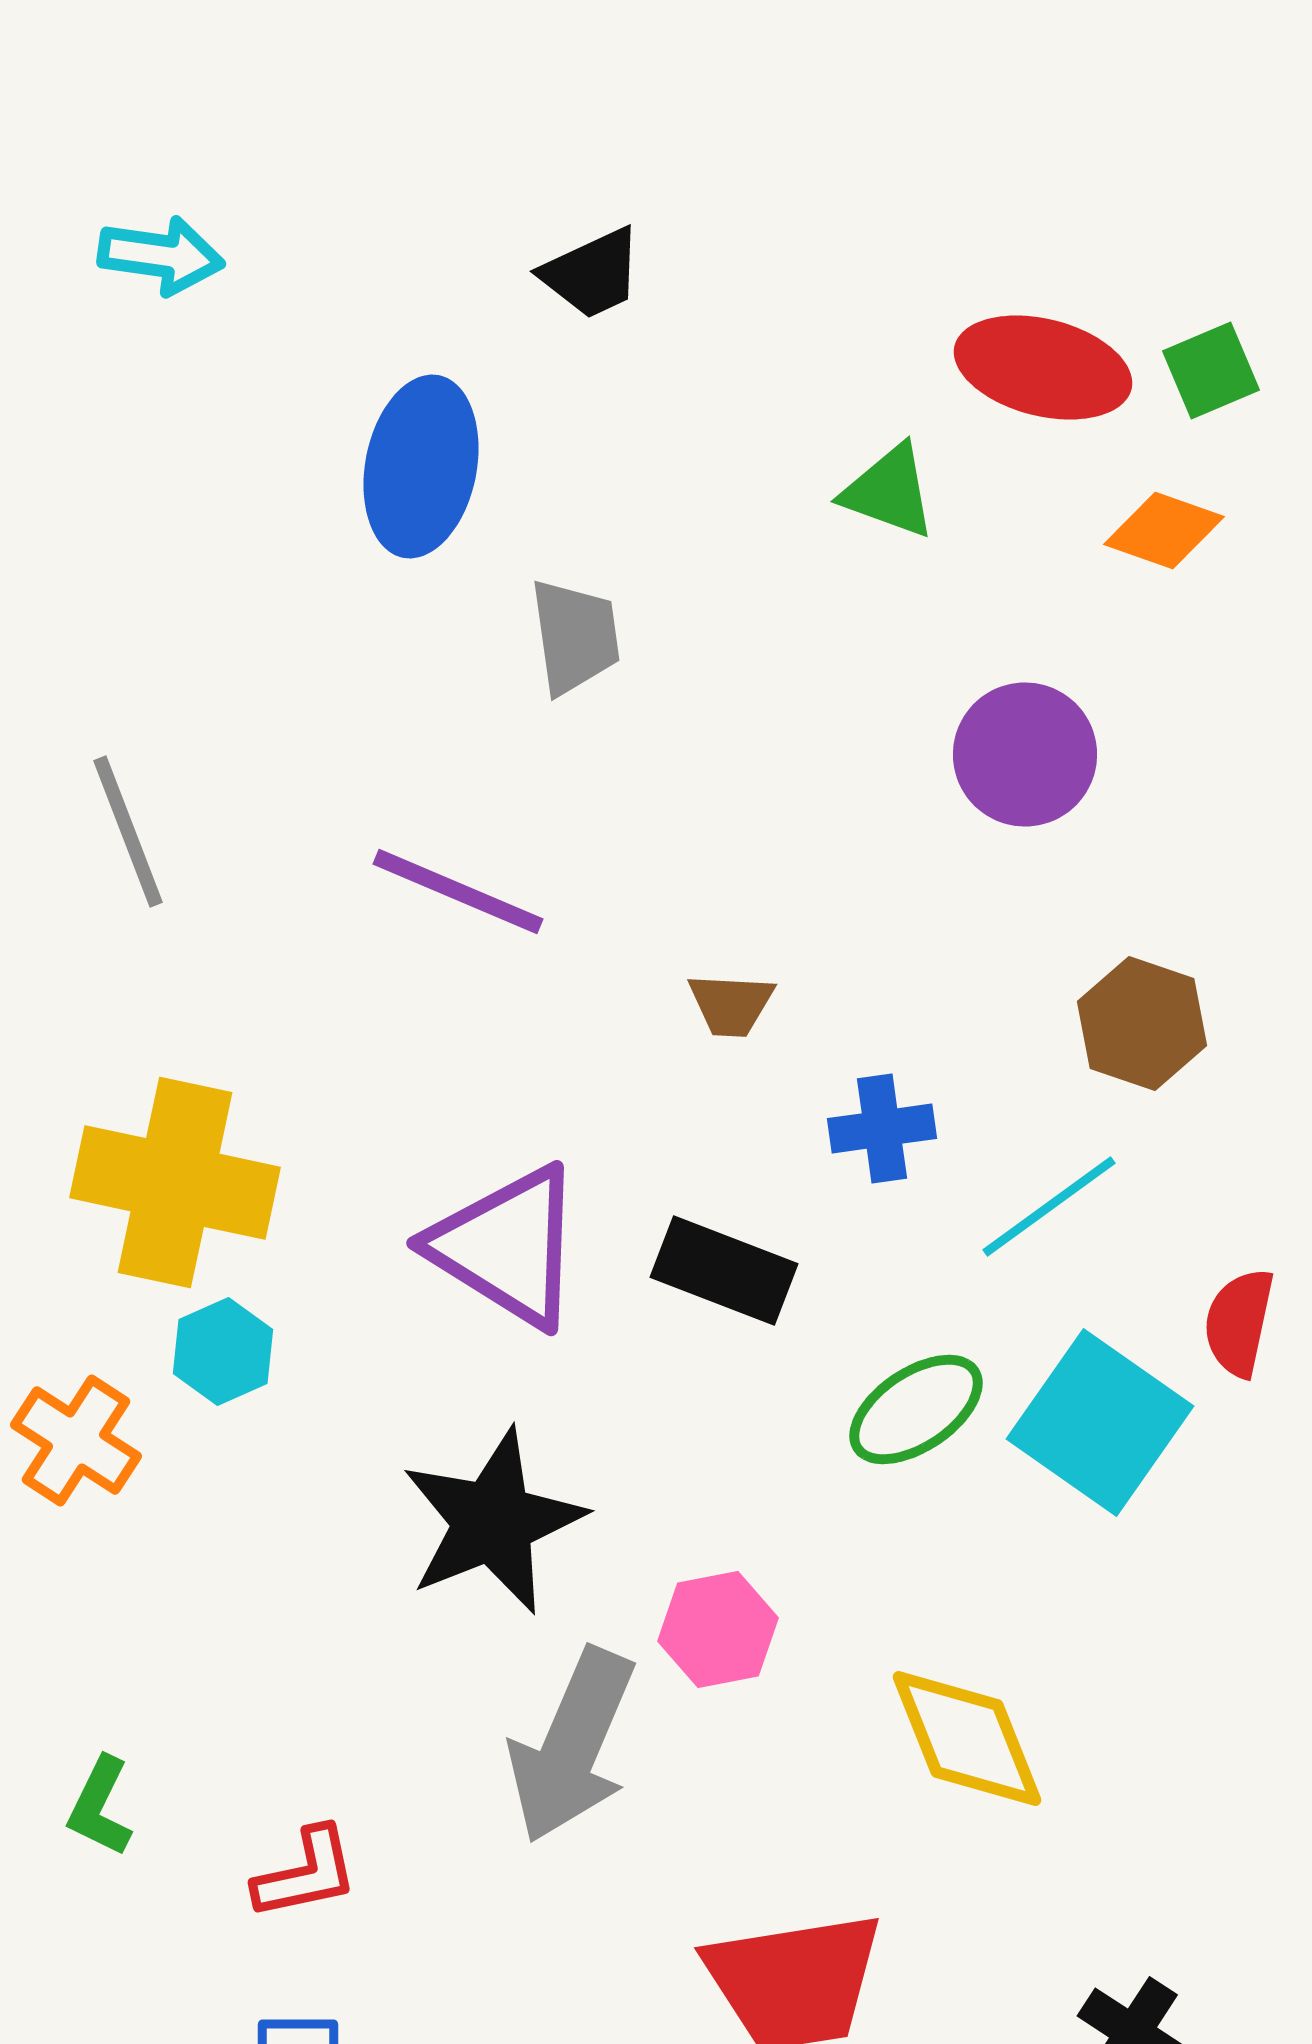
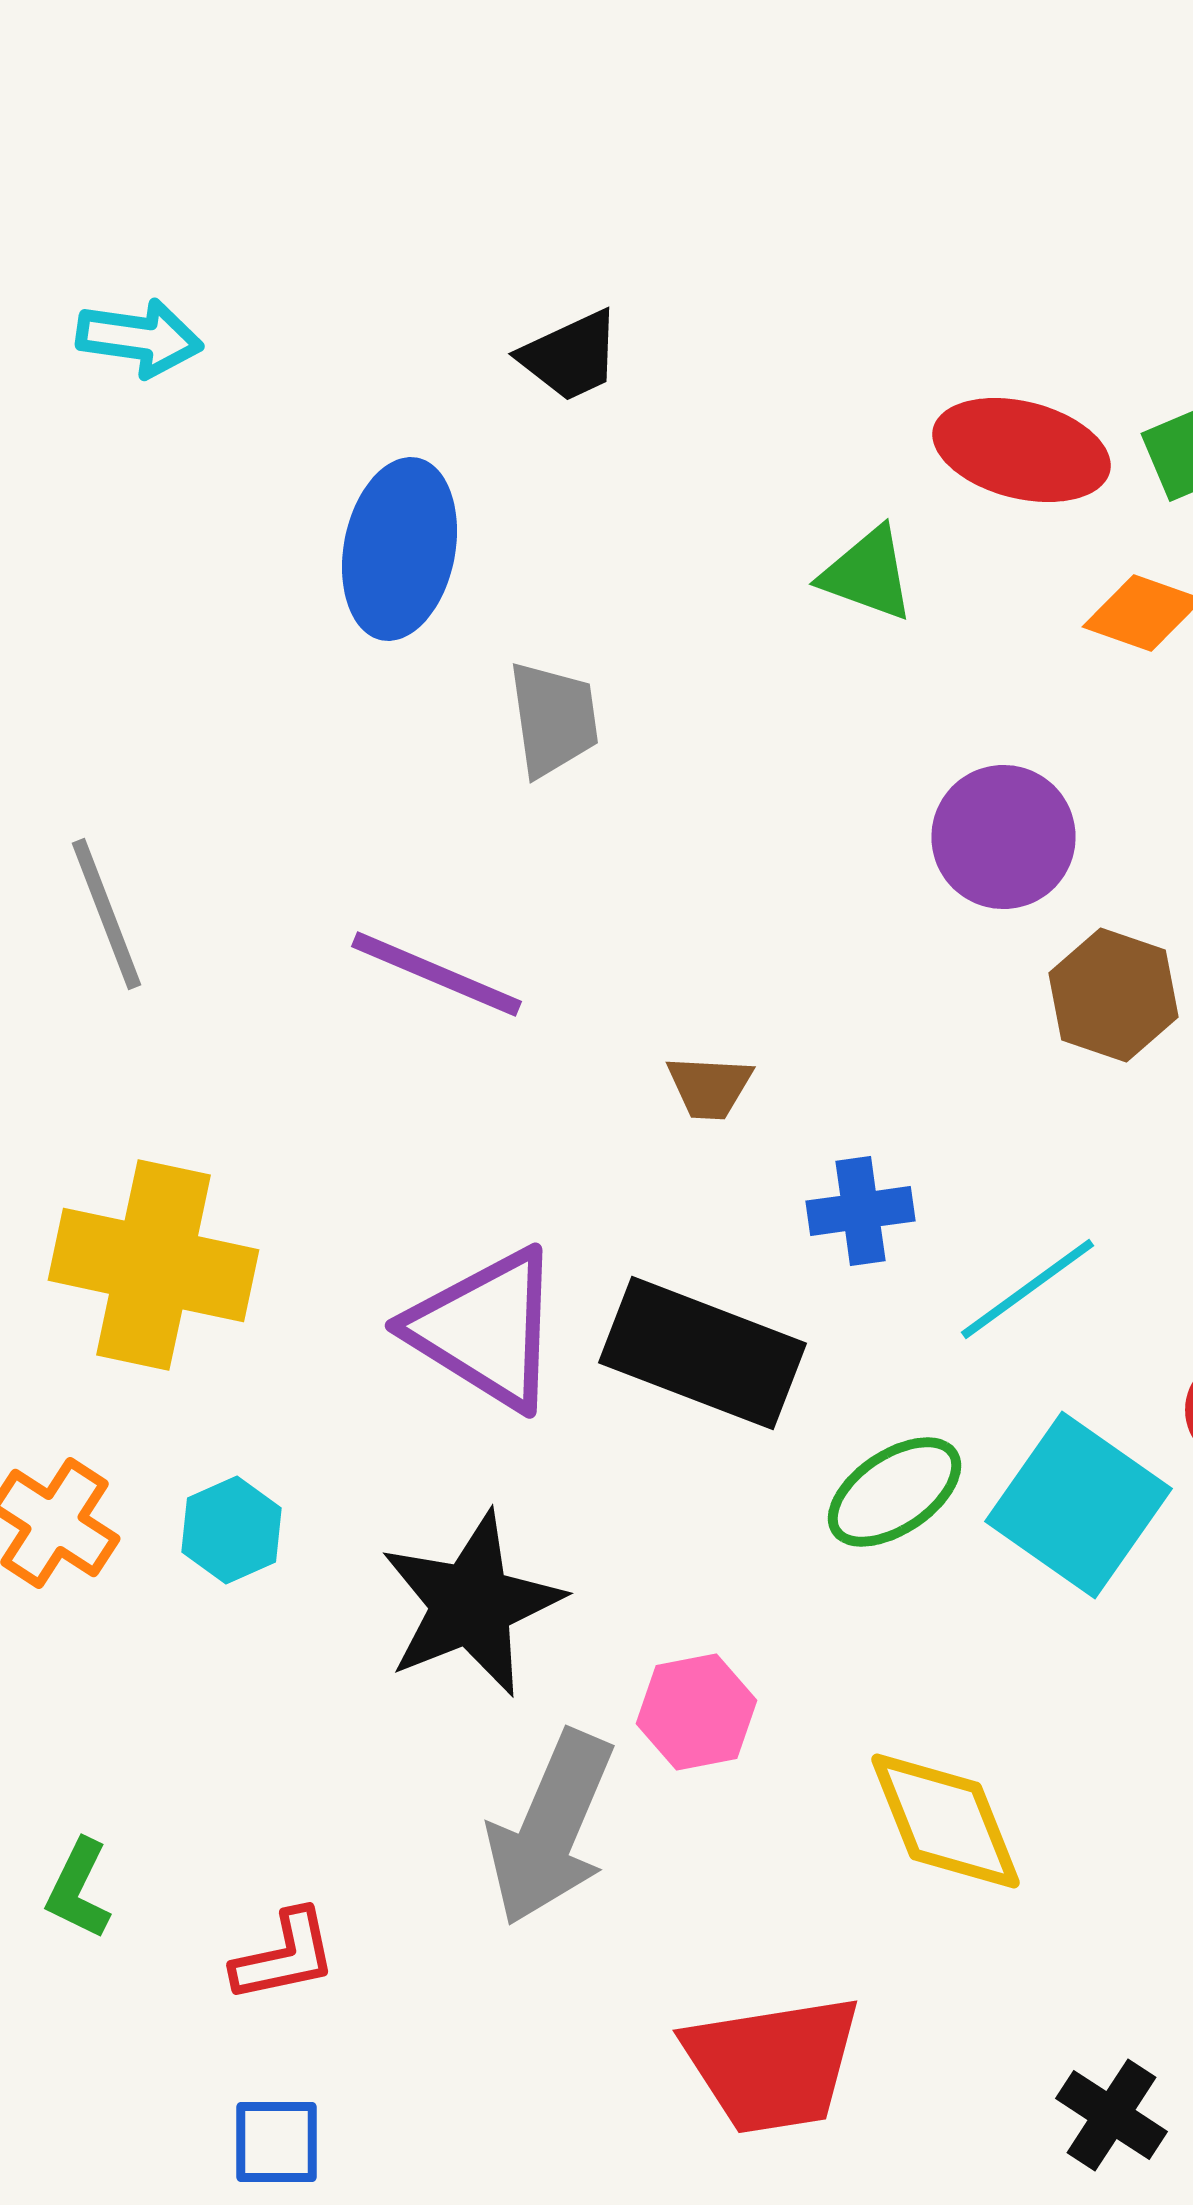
brown hexagon: (1142, 1024) -> (1114, 995), moved
black rectangle: (724, 1270) -> (702, 1353), size x1.4
cyan hexagon: (223, 1352) -> (232, 1530), moved

